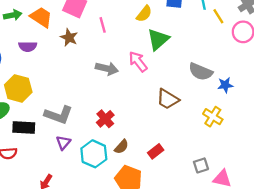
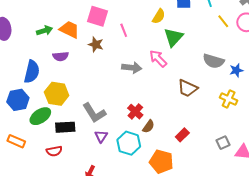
yellow line: (218, 16) -> (223, 21), moved
gray L-shape: (58, 115) -> (94, 113), turned 45
brown semicircle: (121, 147) -> (149, 126), moved

